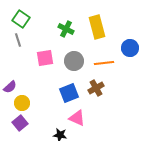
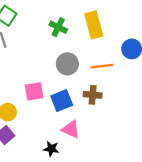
pink square: (45, 58) -> (34, 91), moved
brown cross: (96, 88) -> (93, 95), turned 35

